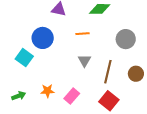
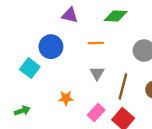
orange star: (47, 91) -> (66, 98), moved
pink rectangle: (72, 96) -> (96, 112), moved

